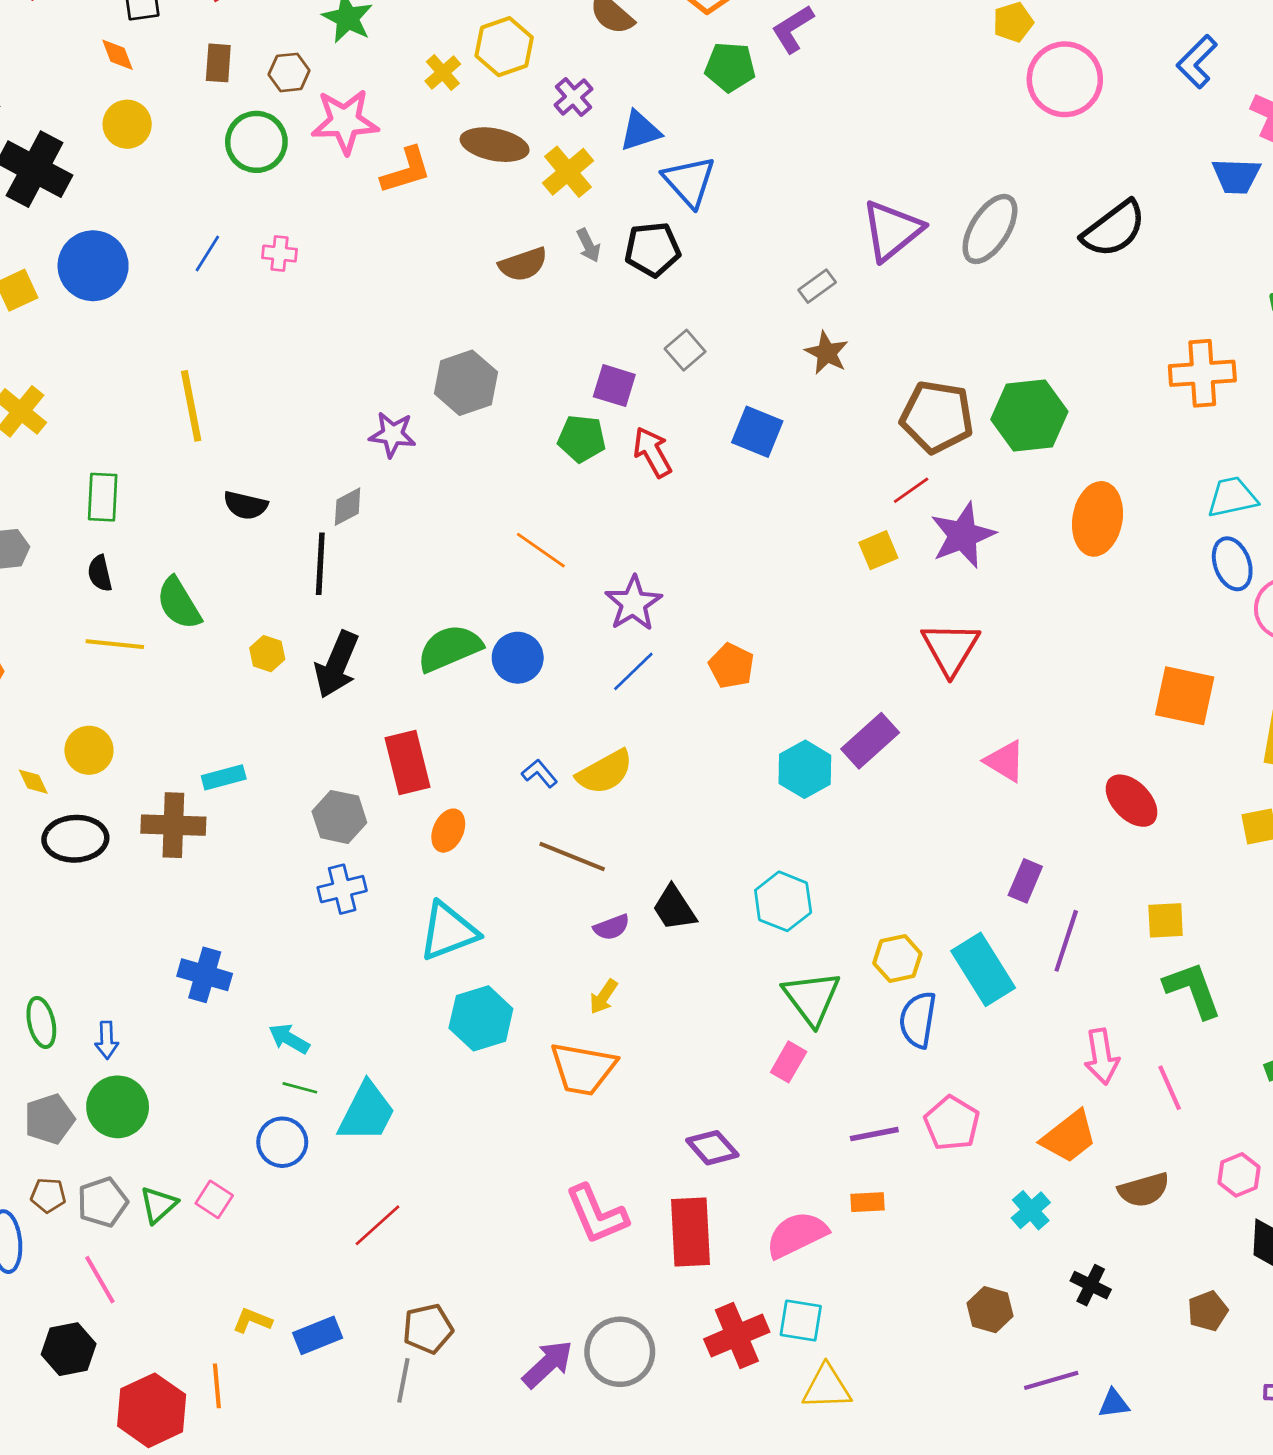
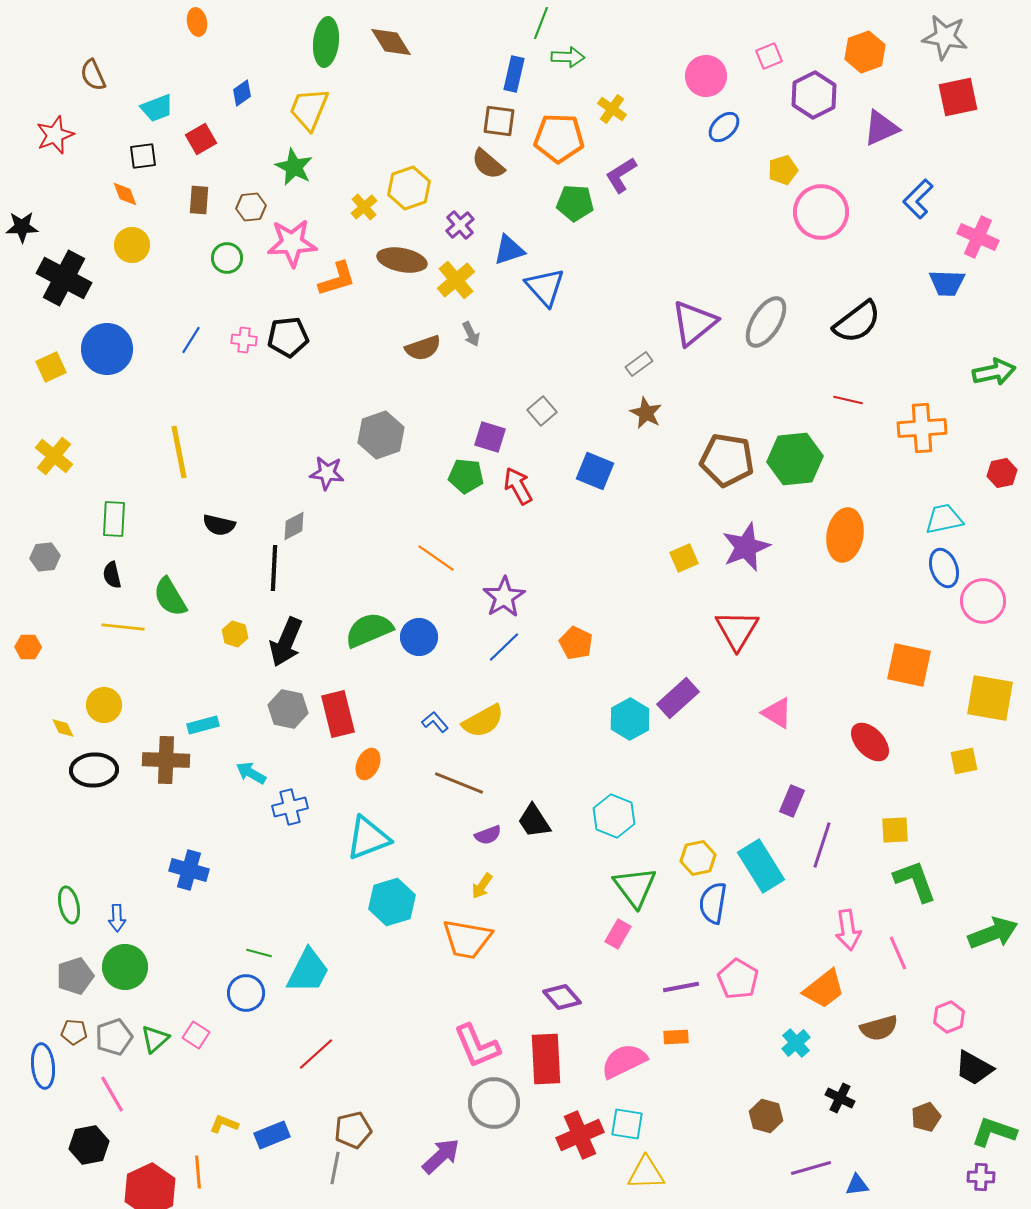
green circle: (256, 142) -> (227, 258), size x0.7
black pentagon: (652, 249) -> (288, 337), moved
red line: (911, 490) -> (848, 400), moved, turned 48
gray hexagon: (339, 817) -> (288, 709), moved
cyan arrow: (289, 1039) -> (251, 773), moved
gray circle: (620, 1352) -> (494, 1103), moved

